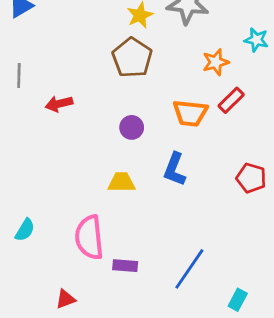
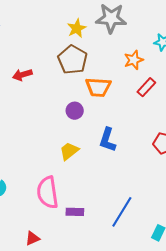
red arrow: (59, 104) -> (22, 75), moved
orange trapezoid: (190, 113) -> (98, 87), moved
yellow trapezoid: (121, 182) -> (69, 151), turned -35

